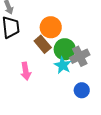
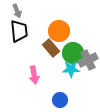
cyan star: (63, 65) -> (71, 69), turned -30
blue circle: (82, 90) -> (60, 100), moved

